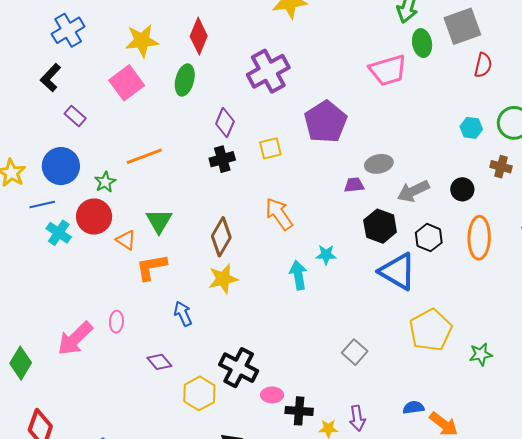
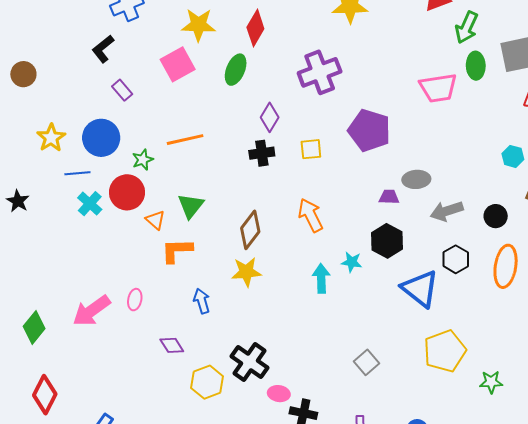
purple pentagon: (326, 122) -> (369, 130), turned -30
black hexagon: (380, 226) -> (387, 241), moved

